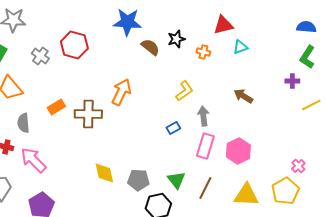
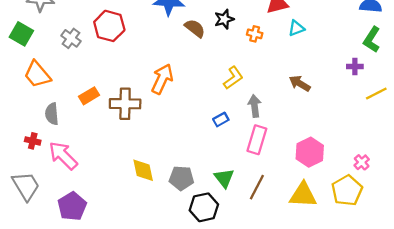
pink hexagon: (238, 151) -> (310, 152), moved

